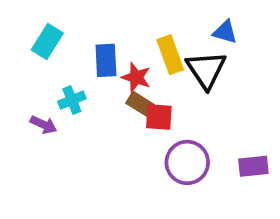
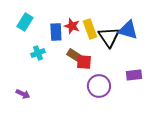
blue triangle: (225, 32) -> (128, 30), moved, size x1.5
red star: (136, 77) -> (72, 26), moved
purple arrow: (44, 125) -> (23, 94), moved
purple rectangle: (253, 166) -> (134, 75), moved

